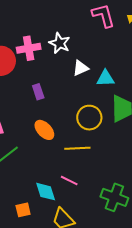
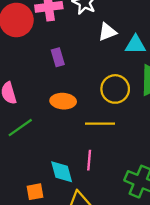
orange ellipse: (44, 130) -> (63, 101), turned -45
pink line: (69, 180) -> (89, 160), turned 66

